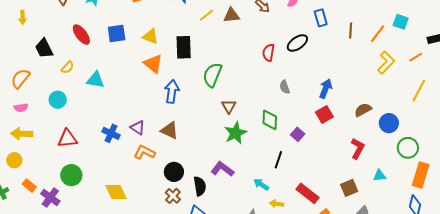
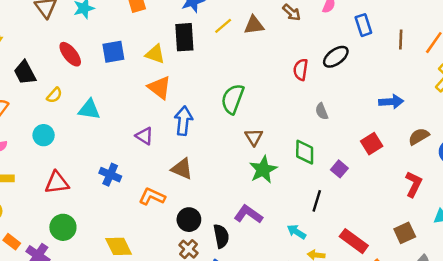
black rectangle: (184, 47) -> (184, 37), moved
blue arrow: (326, 89) -> (391, 102), moved, turned 66
purple triangle: (138, 128) -> (144, 136), moved

